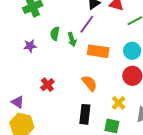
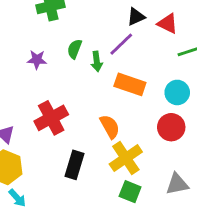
red cross: (47, 85) -> (51, 118), size x1.6
yellow cross: (119, 103) -> (126, 158), moved, size x1.6
black rectangle: (85, 114) -> (75, 165), moved

